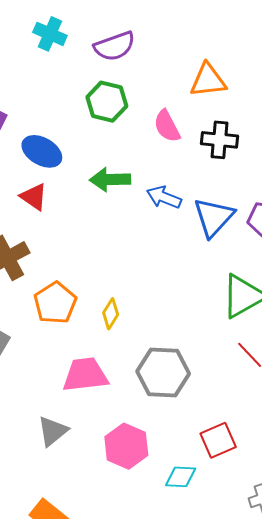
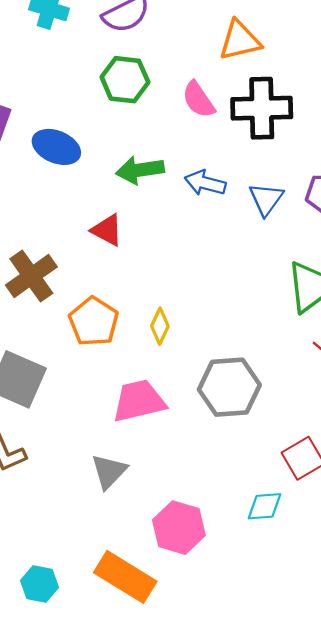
black cross: (220, 140) -> (262, 108), size x1.4
red triangle: (34, 197) -> (107, 230), moved
blue triangle: (214, 217) -> (266, 199), size x0.7
pink hexagon: (126, 446) -> (179, 528), moved

